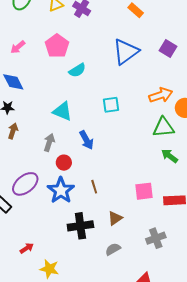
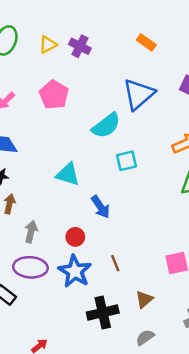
cyan semicircle: (77, 70) -> (106, 126), moved, size x1.4
gray arrow: (49, 142) -> (31, 232), moved
purple ellipse: (25, 184) -> (30, 267), turned 48

